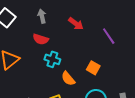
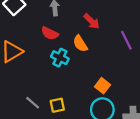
orange square: (93, 68) -> (102, 86), moved
orange semicircle: (68, 79) -> (80, 44), moved

